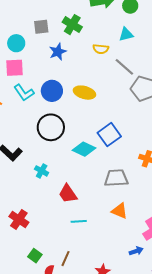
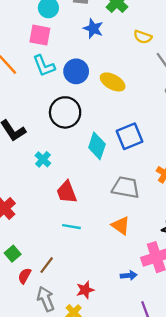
blue star: (58, 52) -> (93, 29), turned 30
cyan diamond: (84, 149) -> (97, 146), turned 70

